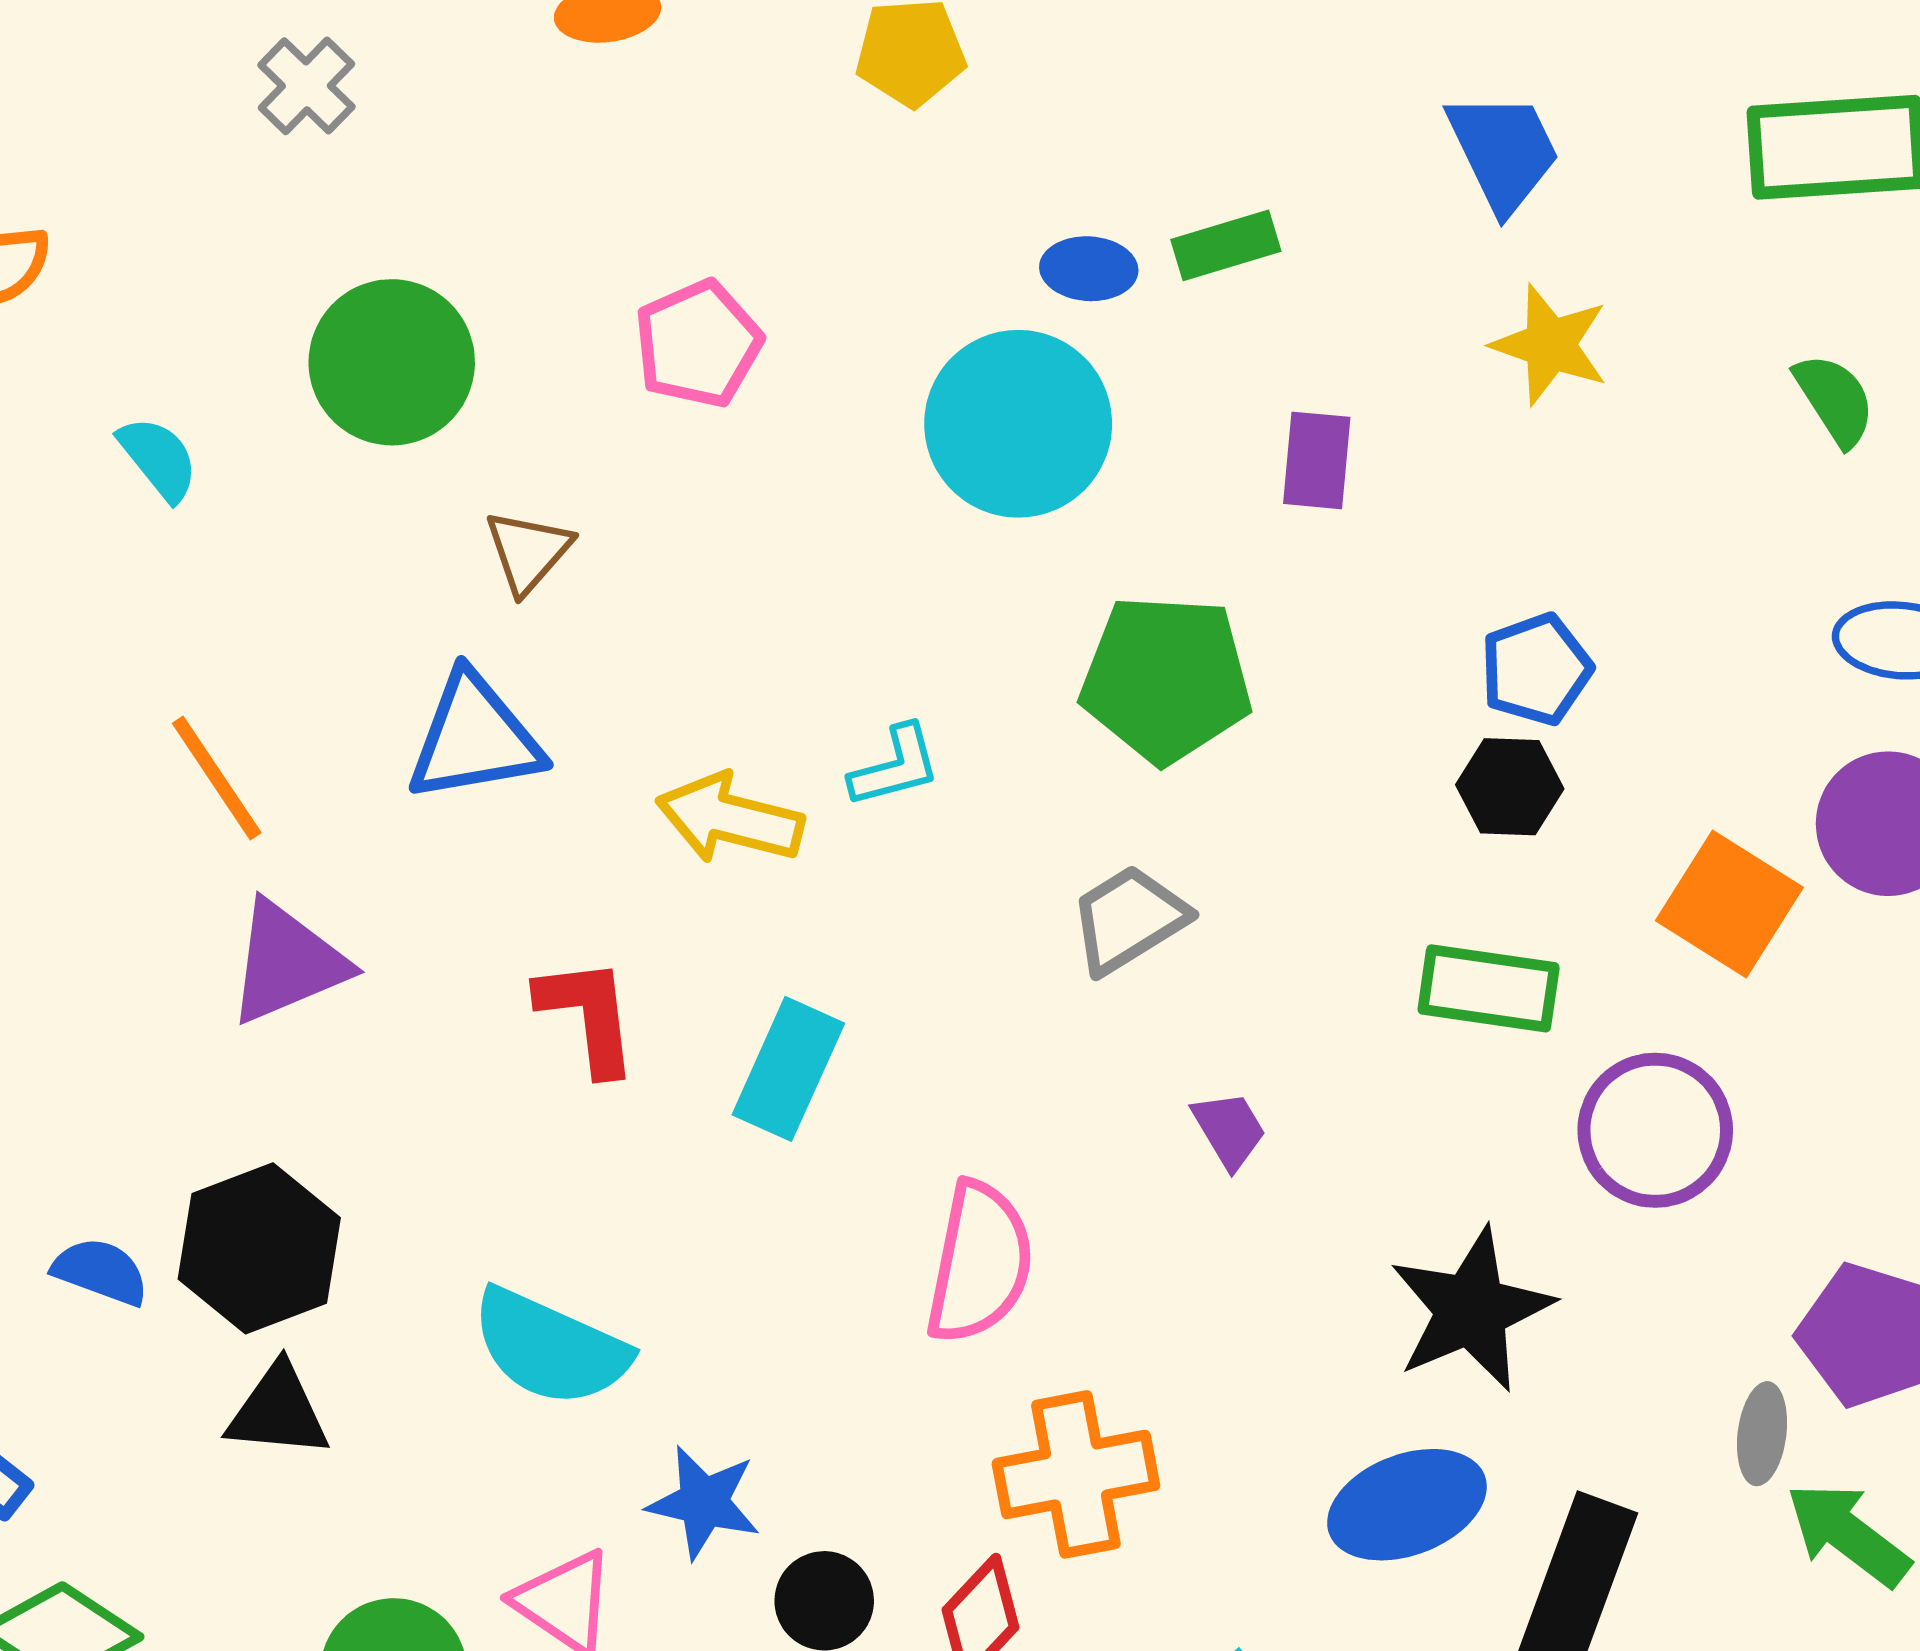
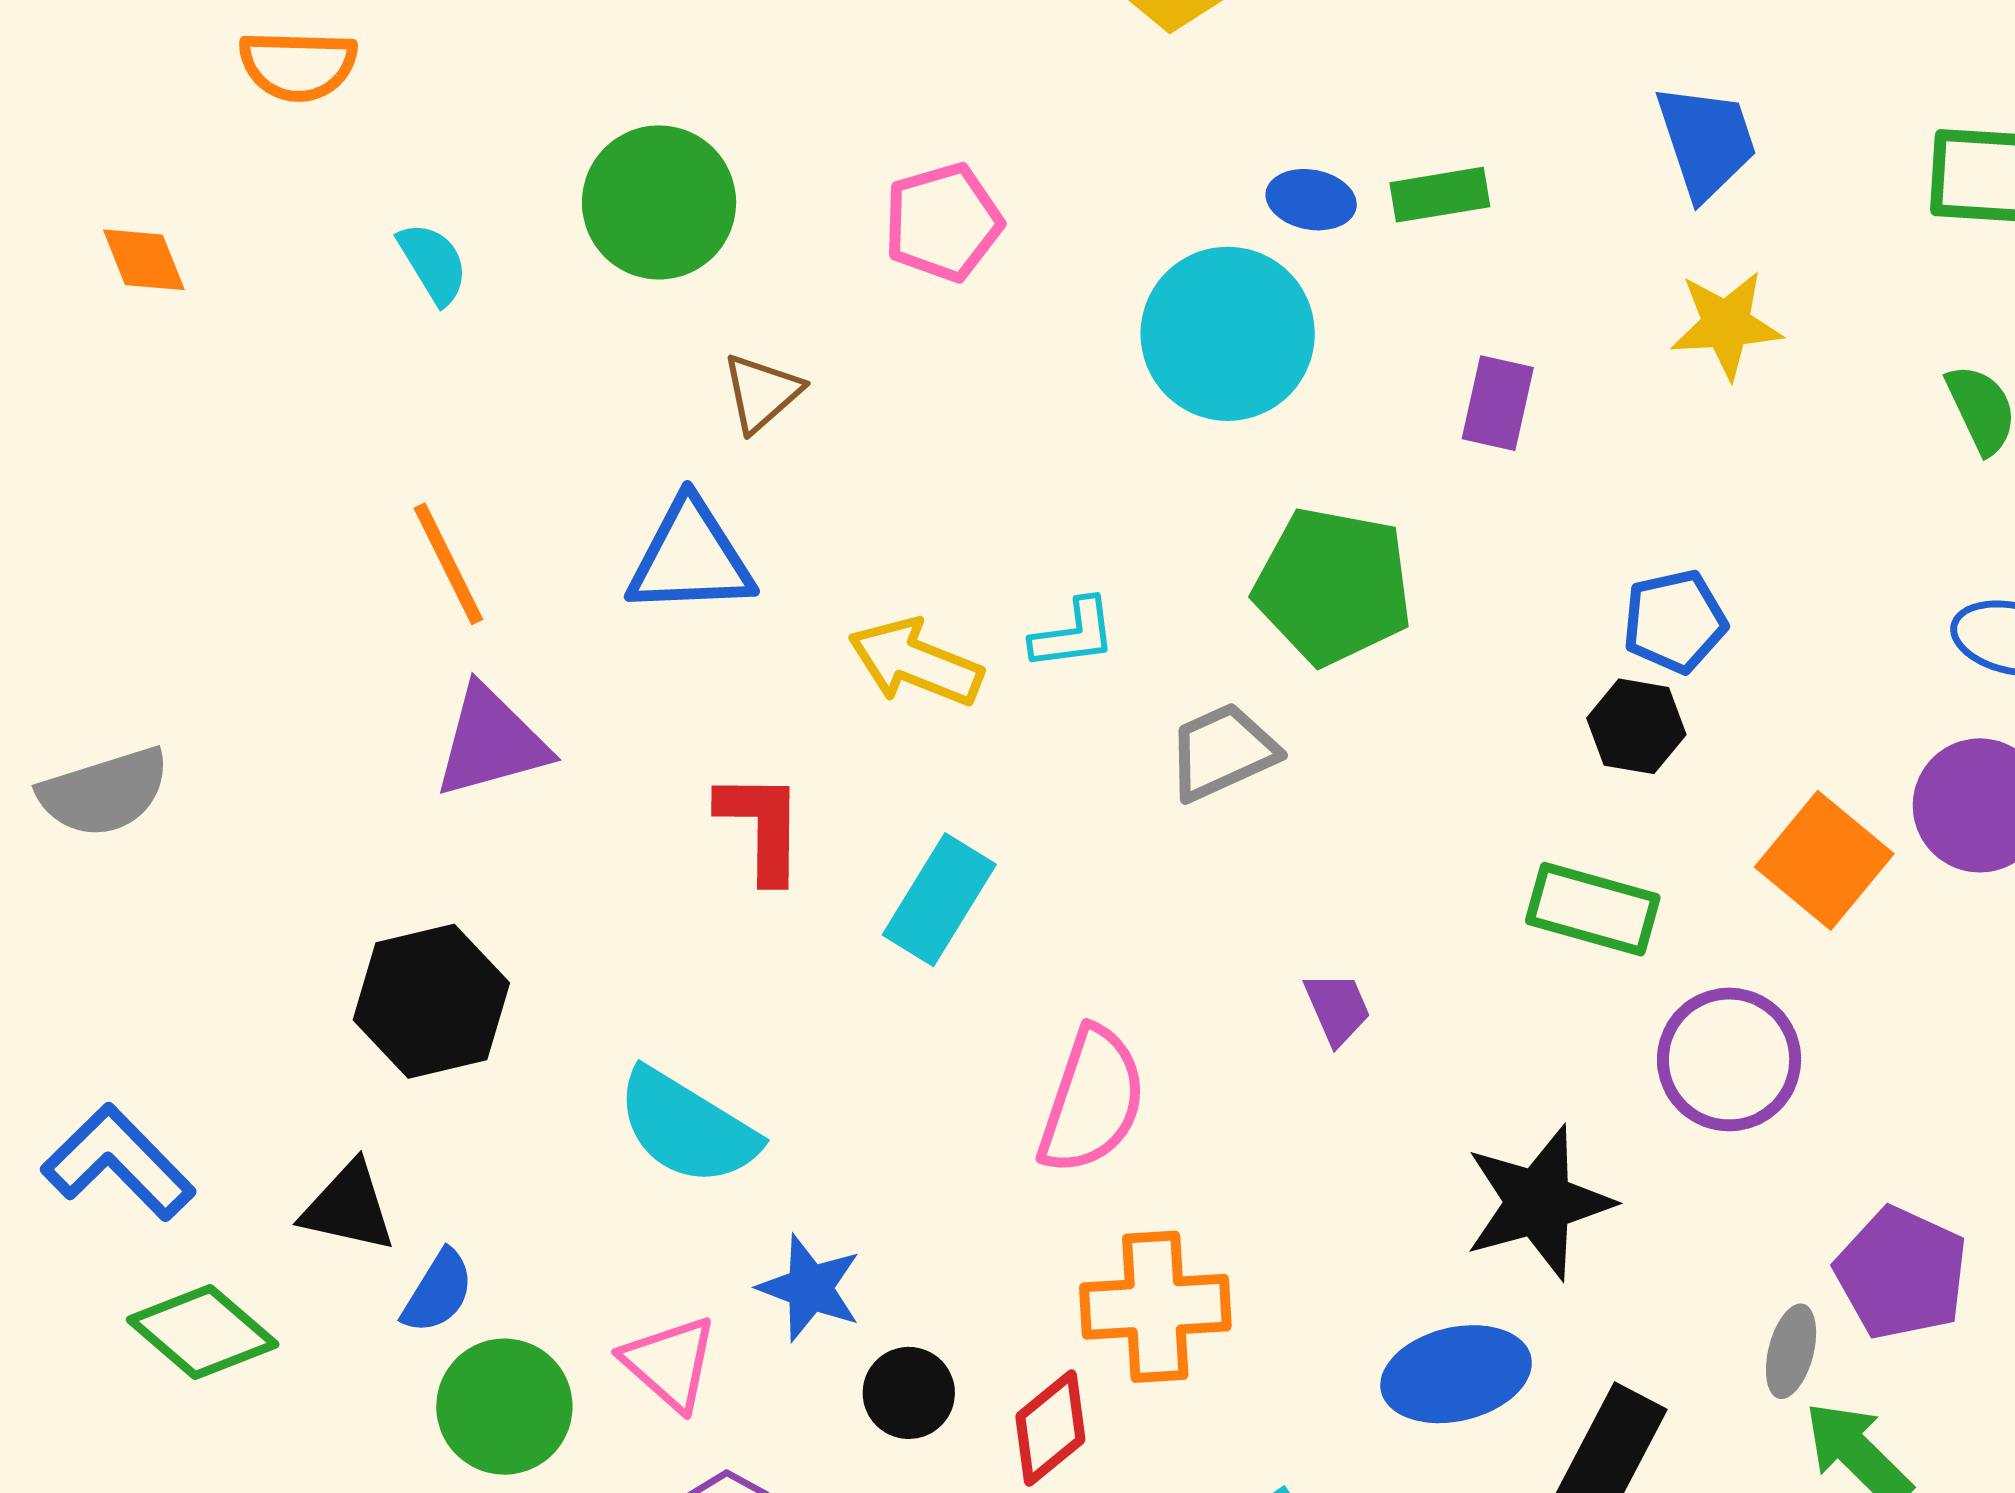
yellow star: (1550, 345) -> (1726, 325), turned -30
gray trapezoid: (1129, 919) -> (1222, 752), moved
blue semicircle: (101, 1272) -> (438, 1292), moved, turned 94
black triangle: (278, 1411) -> (348, 1207), moved

